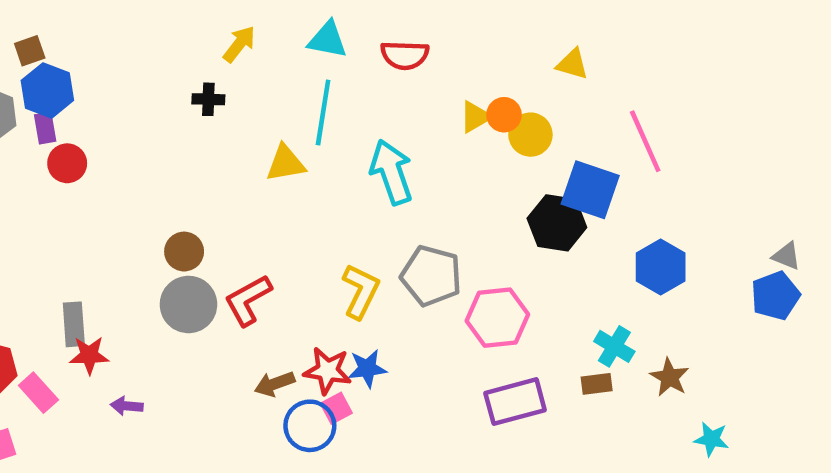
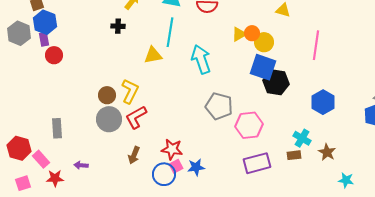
pink line: (645, 141) -> (316, 45), turned 32
blue square: (590, 190) -> (263, 67), moved
yellow L-shape: (361, 291) -> (130, 91), moved
red star: (89, 355) -> (55, 178), moved
blue star: (367, 368) -> (196, 167), moved
brown arrow: (275, 384) -> (134, 155), moved, turned -48

